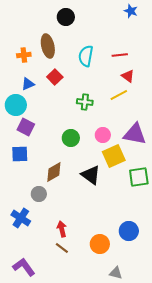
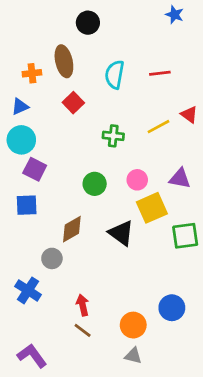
red triangle: (128, 76) -> (189, 115), moved
blue triangle: (28, 84) -> (20, 107), moved
purple triangle: (135, 134) -> (180, 179), size x0.7
gray triangle: (116, 273) -> (133, 356), moved

